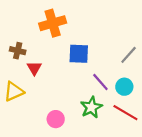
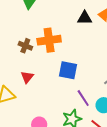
brown cross: (18, 51) -> (25, 46), moved

